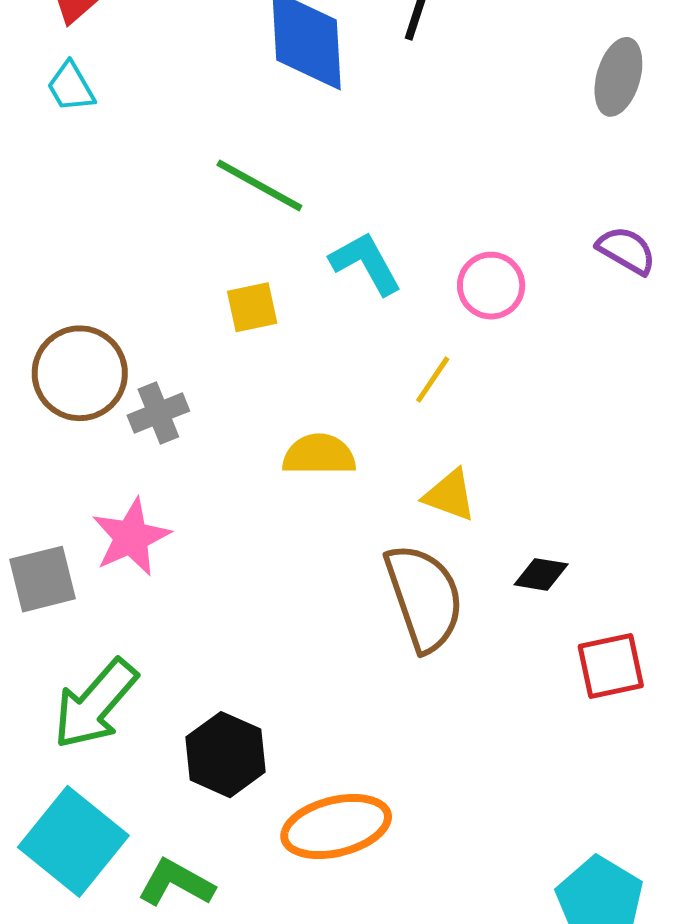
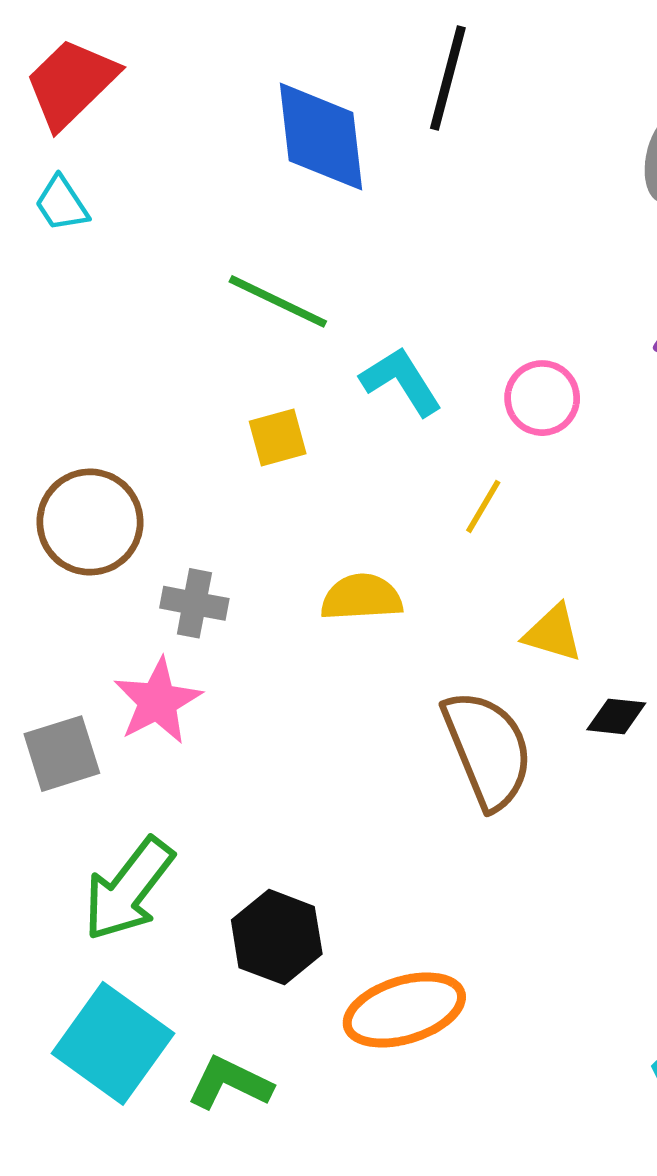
gray cross: (158, 413) -> (194, 603), moved, turned 36
yellow triangle: (450, 495) -> (553, 633), moved

